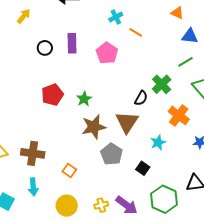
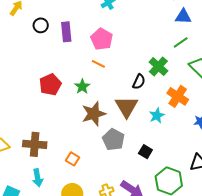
orange line: (136, 32) -> (98, 64), moved
black circle: (45, 48) -> (41, 25), moved
cyan star: (158, 142) -> (157, 116), moved

